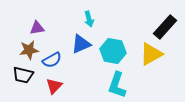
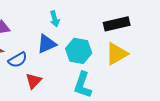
black rectangle: (165, 27) -> (117, 24), moved, turned 35
red triangle: (54, 86) -> (34, 81), moved

